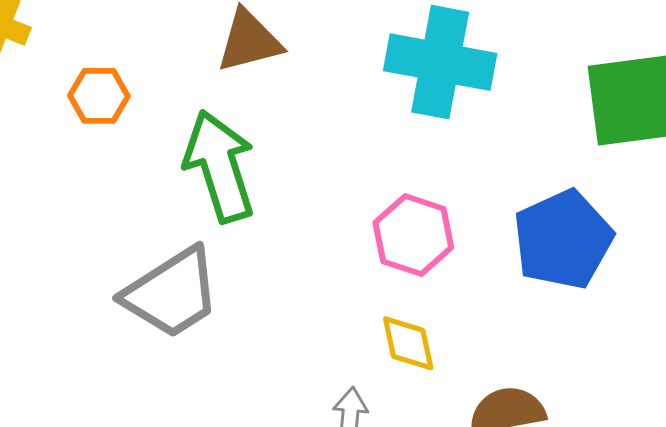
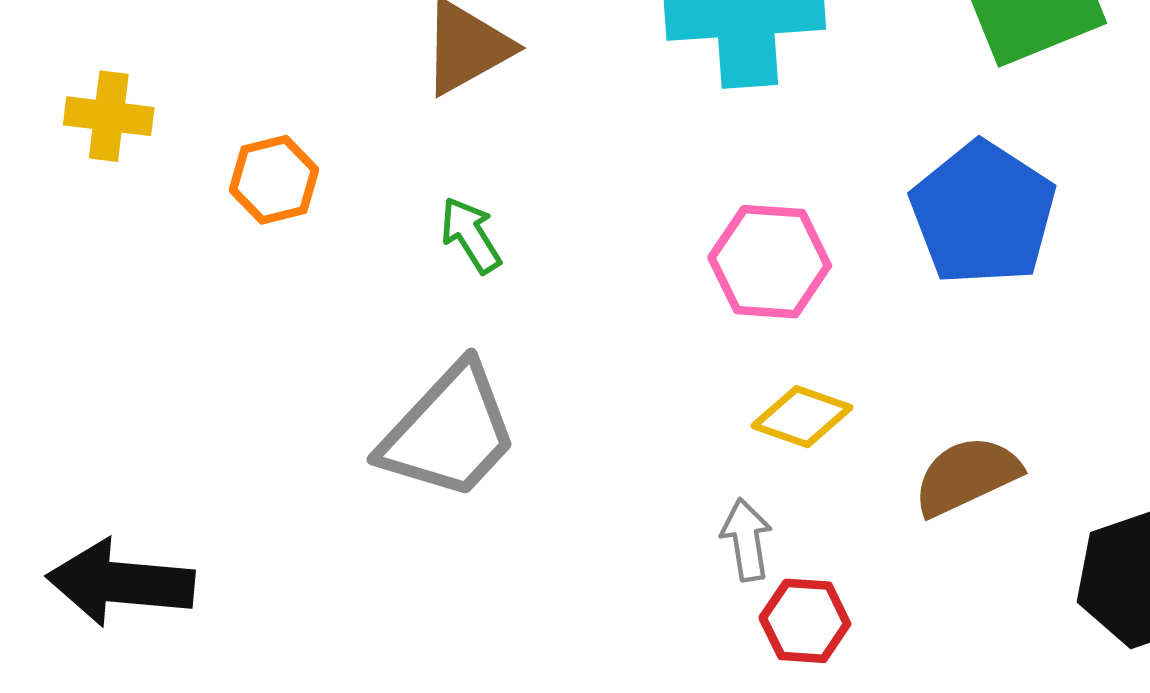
green arrow: (220, 166) -> (471, 235), size x0.5
yellow diamond: (408, 343) -> (802, 417), turned -44

